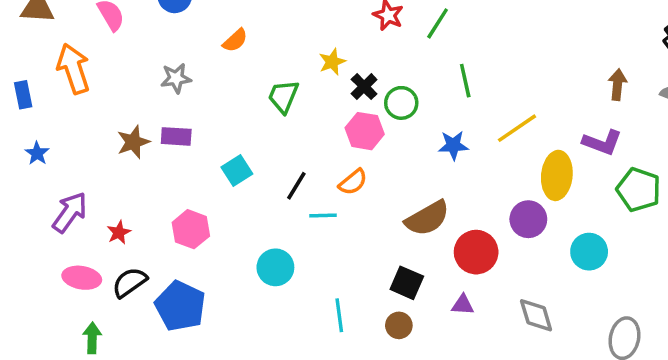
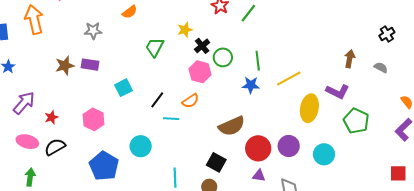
green line: (465, 81) -> (258, 61), moved
purple circle: (528, 219) -> (289, 146), moved
purple triangle: (463, 305) -> (259, 176), moved
blue pentagon: (180, 306) -> (104, 166), moved

